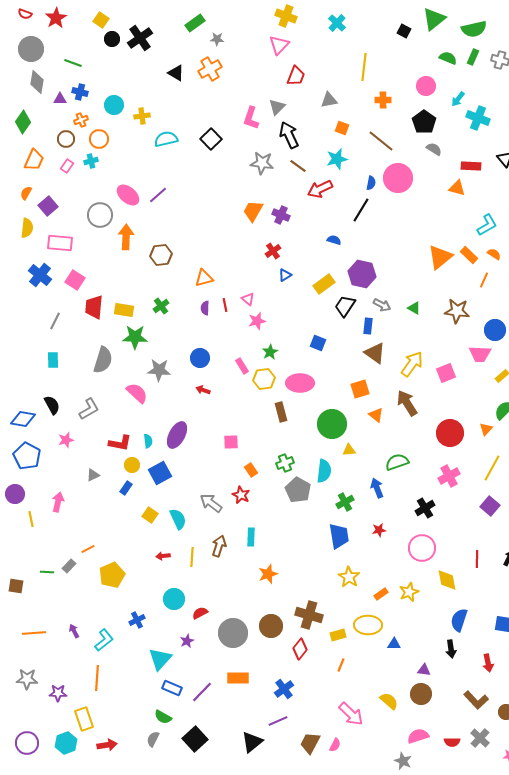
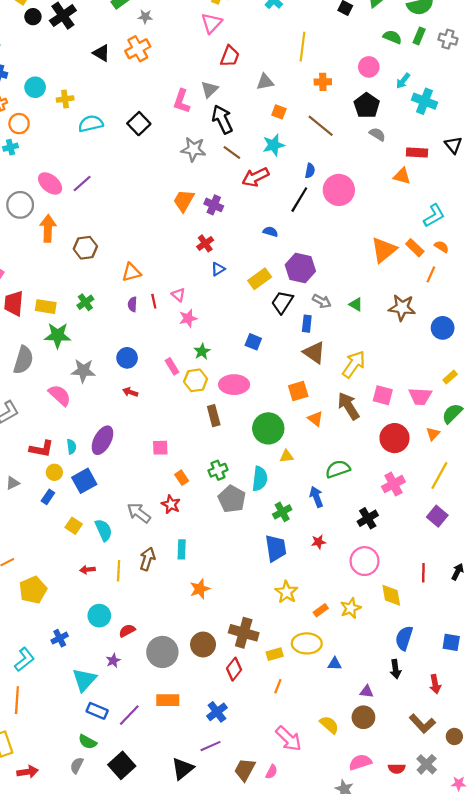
pink circle: (398, 178) -> (339, 190), moved
pink trapezoid: (480, 354) -> (420, 396), moved
pink square: (446, 373) -> (383, 395), moved, turned 36

